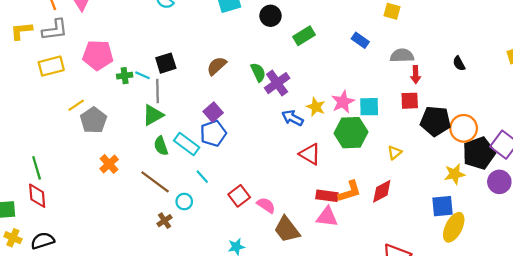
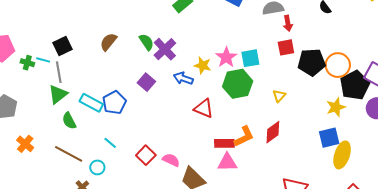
green cross: (125, 76) -> (27, 63), turned 32
purple square: (213, 112) -> (146, 82), moved
cyan rectangle: (187, 144) -> (91, 103), moved

